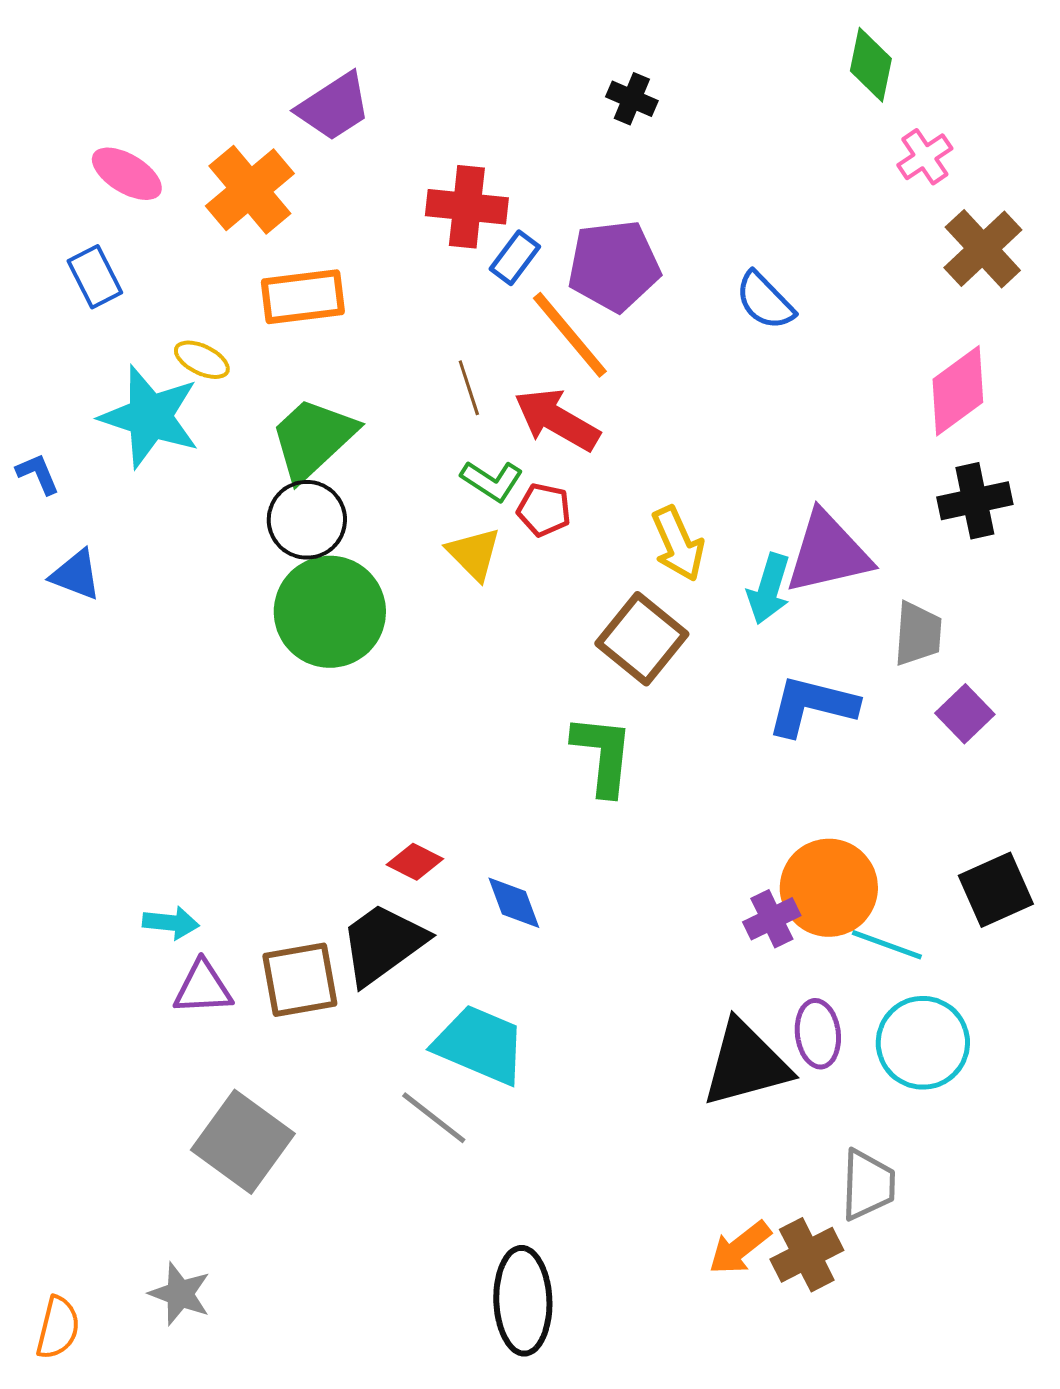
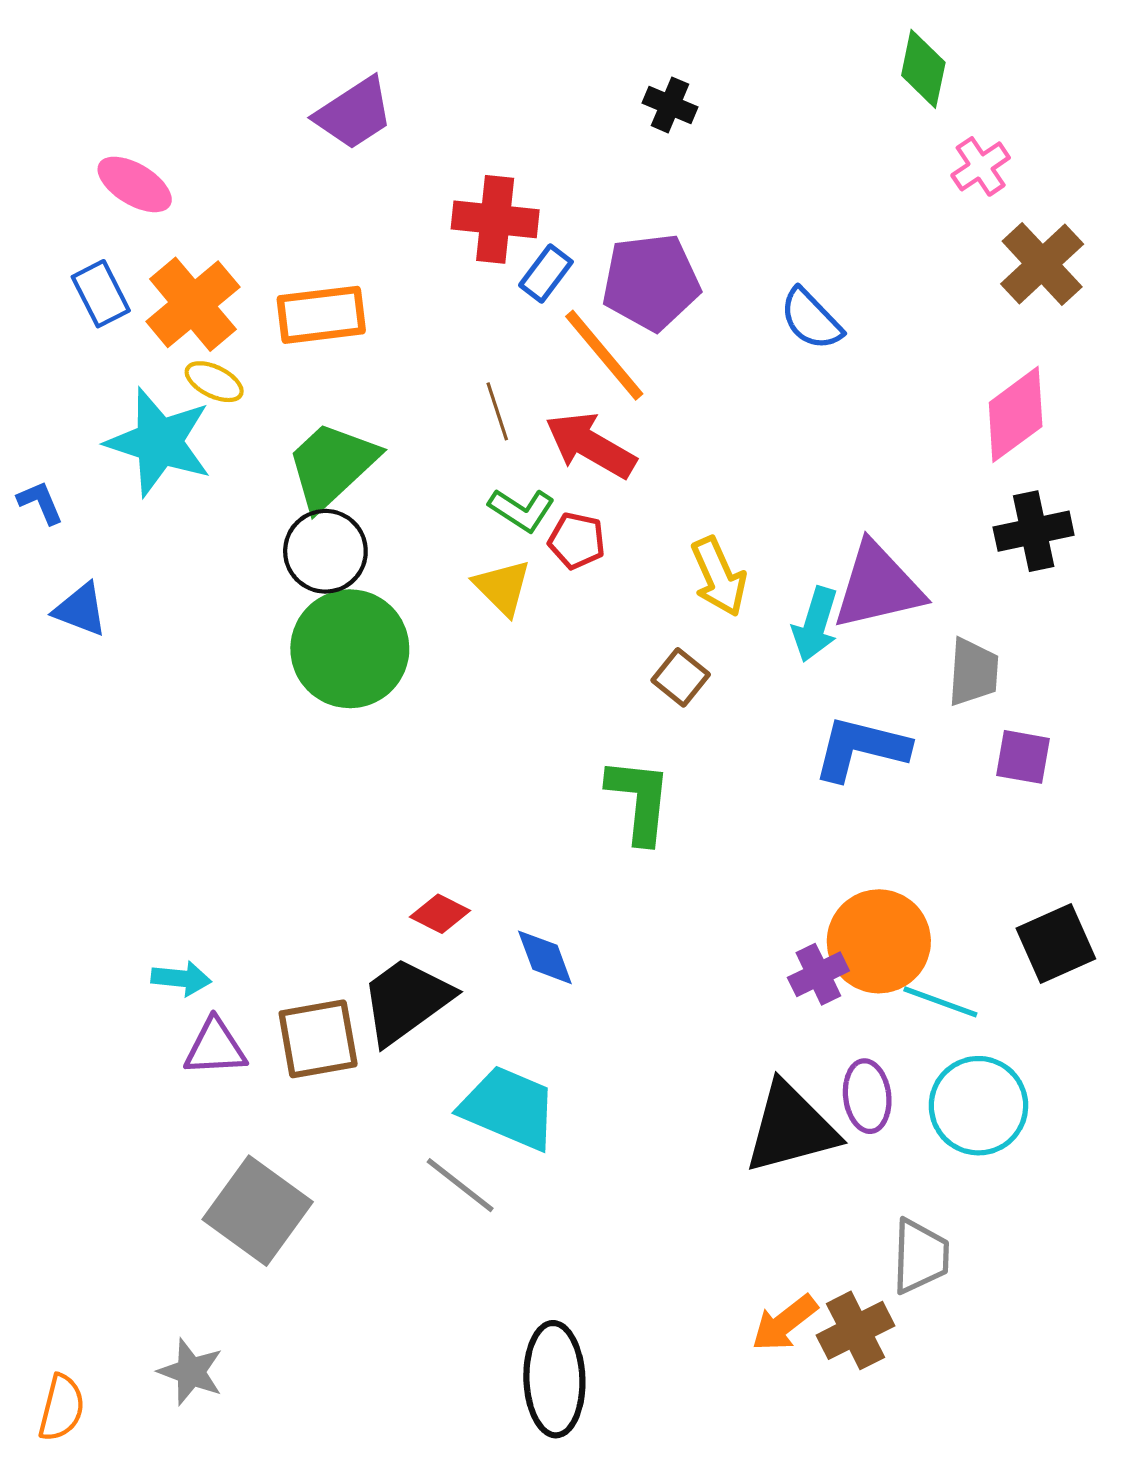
orange cross: (250, 190) -> (193, 304), moved
brown square: (642, 639) -> (681, 677), size x0.6
purple square: (965, 714) -> (1023, 757), turned -36

